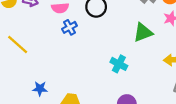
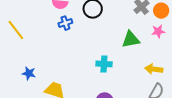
cyan cross: (119, 64) -> (104, 64), turned -35

